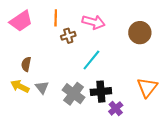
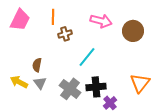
pink trapezoid: (21, 21) -> (20, 20), turned -30
pink arrow: (94, 22) -> (101, 21), moved
brown semicircle: (26, 64) -> (37, 65), moved

